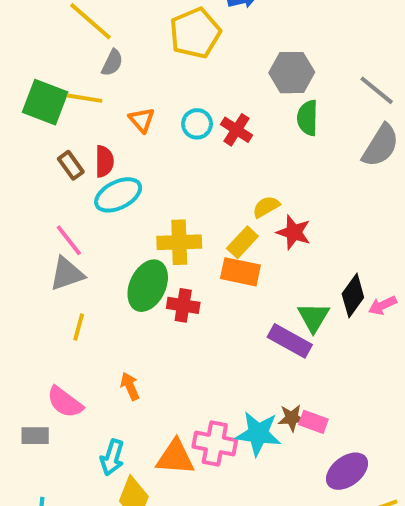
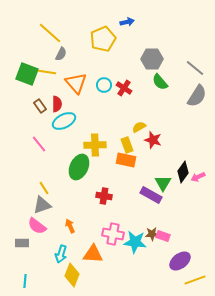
green semicircle: (308, 118) -> (160, 82), turned -42
orange triangle: (142, 120) -> (76, 83), size x1.6
yellow rectangle: (242, 242) -> (127, 145), turned -63
gray triangle: (67, 274) -> (42, 205), moved
red cross: (183, 305) -> (104, 196), moved
yellow line: (79, 327) -> (44, 188), turned -48
orange arrow: (130, 386) -> (70, 226), moved
pink cross: (215, 444) -> (113, 234), moved

